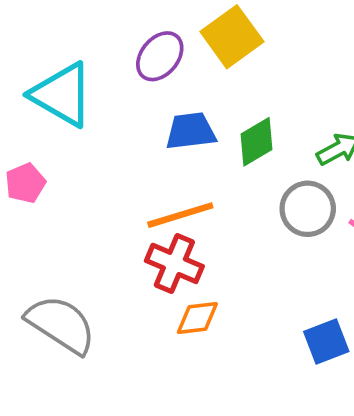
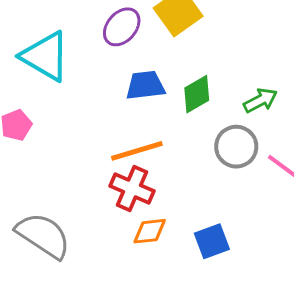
blue square: (326, 342) -> (212, 241), moved

